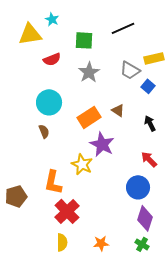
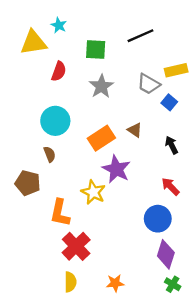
red semicircle: (52, 59) -> (59, 71), turned -48
brown pentagon: (16, 196) -> (28, 183), moved, turned 30
green cross: (142, 244) -> (173, 284), moved

